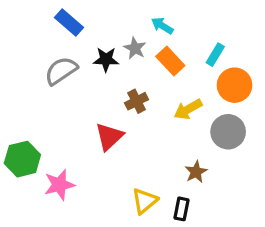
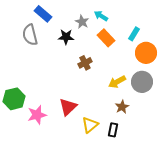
gray star: (135, 48) -> (82, 22), moved
gray semicircle: (61, 71) -> (30, 35), moved, turned -70
yellow arrow: (188, 109) -> (117, 82), moved
red triangle: (109, 137) -> (68, 107), moved

